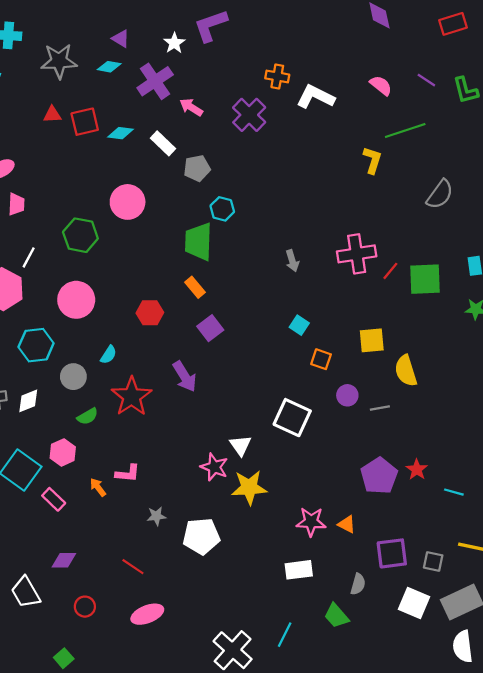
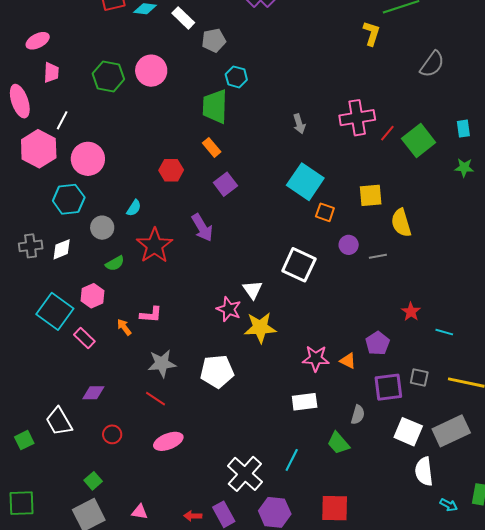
green hexagon: (80, 235) -> (108, 76), moved
green square: (425, 279) -> (419, 140), turned -36
pink circle: (76, 300) -> (88, 159), moved
cyan square: (299, 325) -> (305, 182), size x2.0
purple pentagon: (379, 476) -> (377, 343), moved, size x0.7
gray star: (156, 516) -> (162, 363), moved, size x1.6
gray square: (433, 561) -> (419, 377), moved
white semicircle: (463, 646) -> (424, 471), moved

